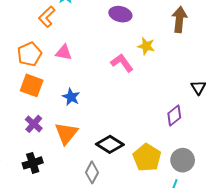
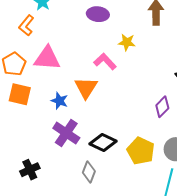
pink triangle: (64, 52) -> (47, 58), size x1.6
purple cross: (34, 124) -> (66, 133), moved, size x1.5
orange triangle: (66, 133) -> (86, 88), moved

